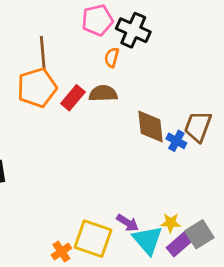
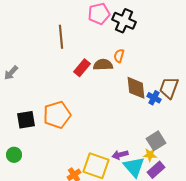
orange semicircle: (112, 57) -> (119, 56), moved
orange pentagon: (37, 88) -> (57, 115), moved
purple arrow: (128, 223) -> (120, 155), turned 133
gray square: (199, 234) -> (156, 141), moved

